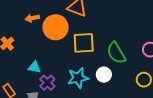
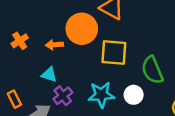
orange arrow: (32, 18) -> (54, 45), moved

